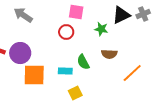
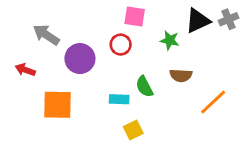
gray arrow: (23, 15) -> (46, 35), moved
purple circle: (20, 53) -> (80, 59), moved
orange square: (34, 75) -> (57, 105), moved

